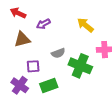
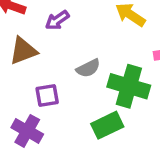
green rectangle: (49, 86) -> (107, 125), moved

